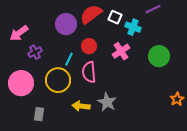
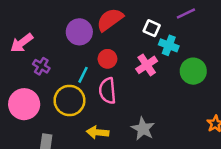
white square: (115, 17) -> (152, 28), moved
cyan cross: (133, 27) -> (169, 45), moved
purple cross: (35, 52) -> (41, 66), turned -32
gray star: (107, 102) -> (143, 129), moved

